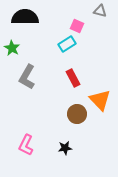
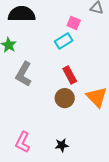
brown circle: (77, 114) -> (65, 98), moved

